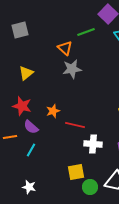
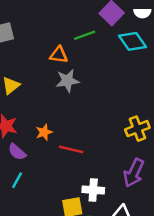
orange triangle: (65, 48) -> (59, 55), turned -35
white cross: (93, 144) -> (93, 190), moved

